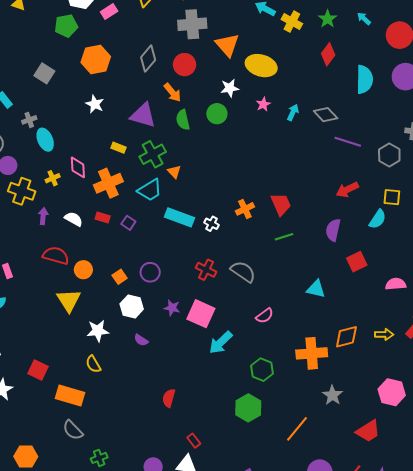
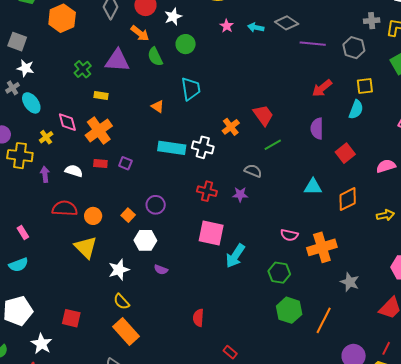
white star: (230, 88) -> (173, 17), moved
white star: (95, 104) -> (26, 68), moved
cyan arrow: (293, 112) -> (256, 27), turned -91
green cross: (153, 154) -> (83, 69), moved, size x0.7
cyan trapezoid: (150, 190) -> (191, 89), moved, turned -55
white cross: (212, 224) -> (203, 147), size x1.5
gray semicircle: (243, 272) -> (253, 171), moved, size x0.7
purple star: (172, 308) -> (240, 194), moved
pink semicircle: (265, 316) -> (289, 235), moved, turned 60
orange diamond: (346, 337) -> (348, 199), moved
orange rectangle: (70, 396) -> (126, 331), moved, turned 44
green hexagon: (248, 408) -> (289, 310), moved

